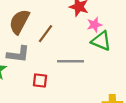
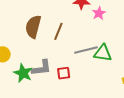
green triangle: (101, 41) -> (103, 53), moved
gray L-shape: (18, 54) -> (41, 68), moved

